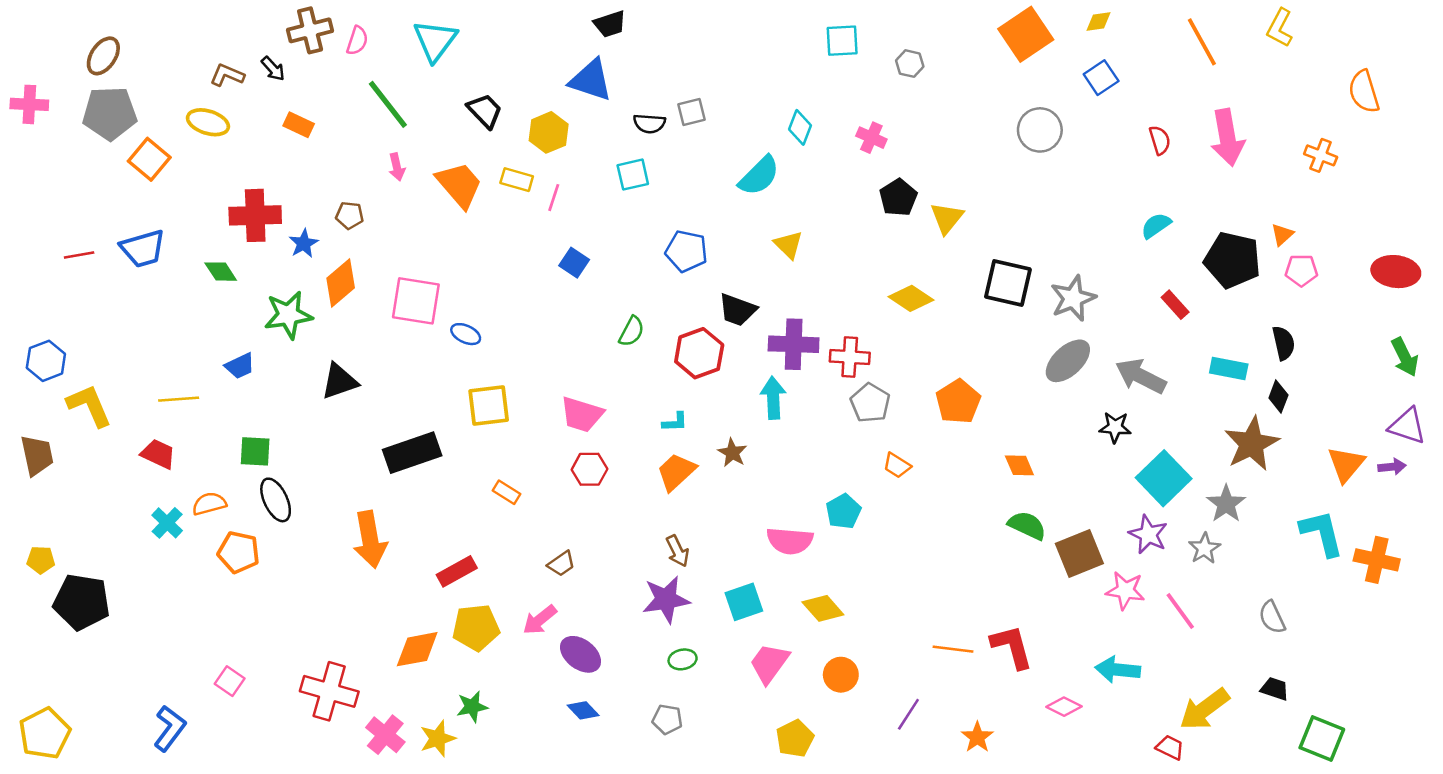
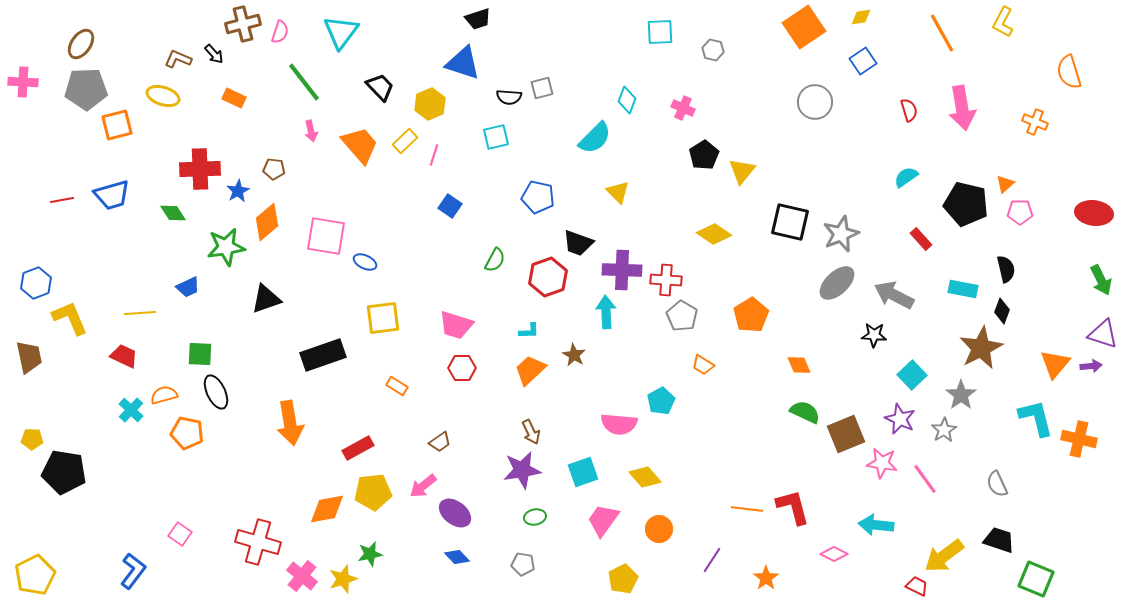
orange square: (149, 159) -> (117, 125), turned 36
yellow rectangle: (517, 180) -> (405, 141), turned -60
cyan square: (1164, 478) -> (912, 375), size x0.7
black trapezoid: (1275, 689) -> (999, 540), size x1.4

